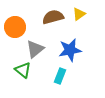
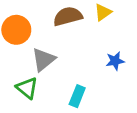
blue star: (70, 50) -> (115, 61), moved, size x0.6

